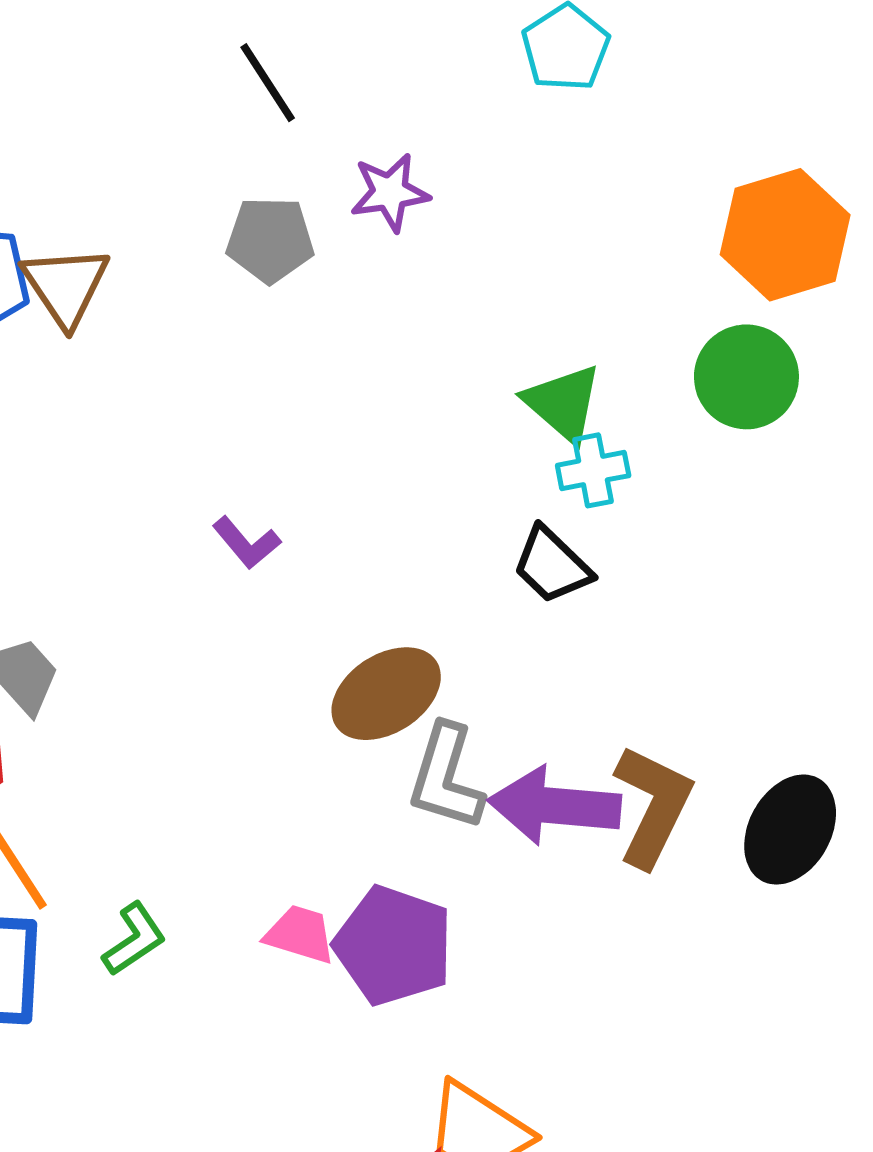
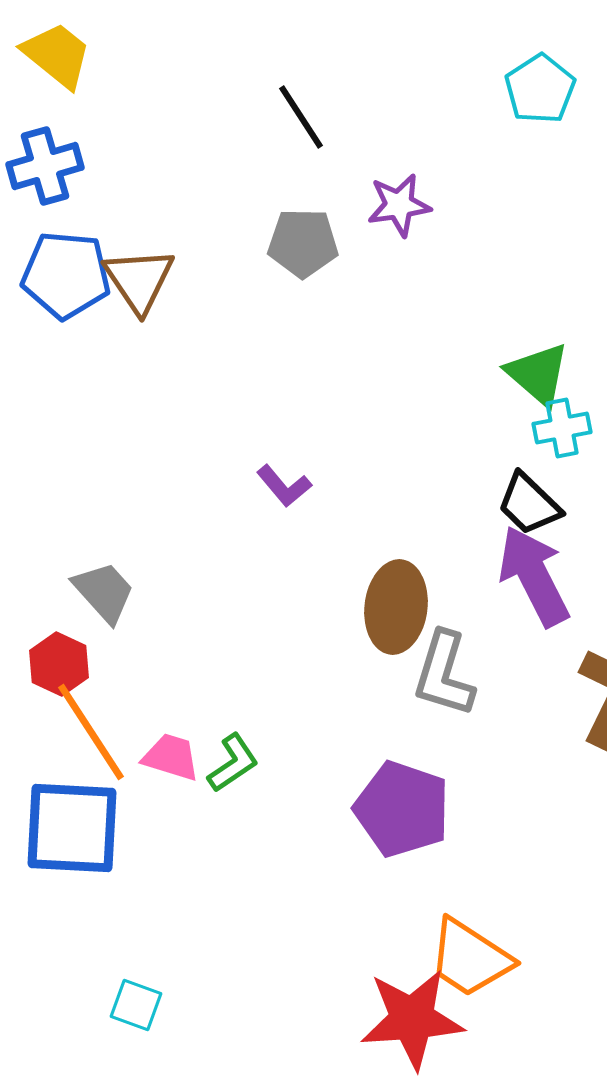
brown ellipse: (386, 694) -> (396, 607), turned -50
purple arrow: (554, 806) -> (534, 576), moved, turned 58
pink trapezoid: (300, 934) -> (171, 757), moved
green L-shape: (134, 939) -> (233, 763), moved

